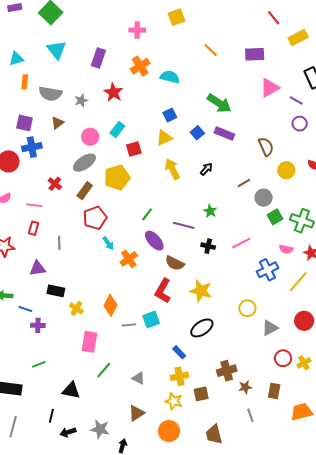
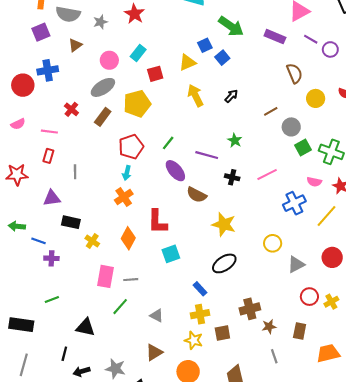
purple line: (296, 100) -> (311, 39), moved
green arrow: (219, 103) -> (231, 26), moved
blue square: (170, 115) -> (205, 45), moved
purple square: (25, 123) -> (41, 32), moved, turned -36
purple rectangle: (224, 133) -> (275, 37), moved
red pentagon: (95, 218) -> (131, 147), moved
cyan arrow: (108, 243) -> (127, 173), turned 48
orange cross: (129, 259) -> (124, 197), moved
red L-shape: (163, 291) -> (157, 222), moved, turned -30
gray line: (129, 325) -> (131, 280), moved

